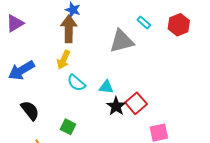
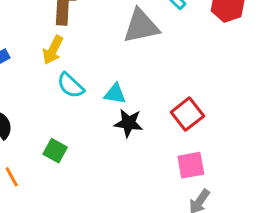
red square: (136, 103) -> (187, 114), moved
black star: (116, 106) -> (129, 123), turned -30

